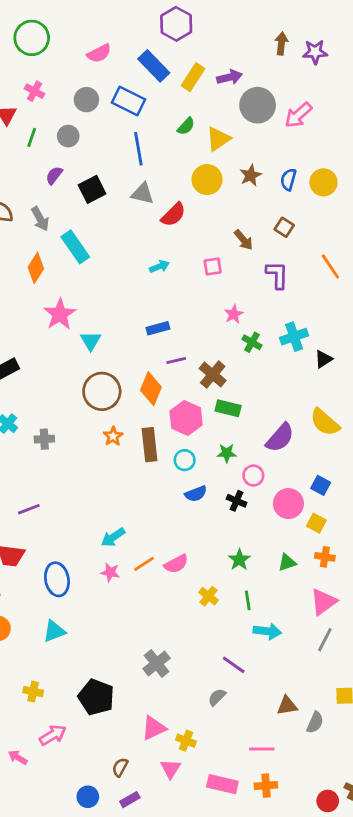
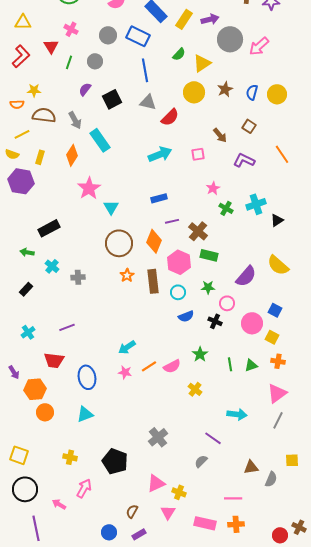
cyan arrow: (159, 267) -> (160, 154), size x1.6
purple L-shape: (277, 275) -> (244, 160), turned -65
green star: (239, 560) -> (200, 354), moved
green line: (248, 600) -> (230, 364), moved
pink arrow: (53, 735) -> (84, 488), turned -30

